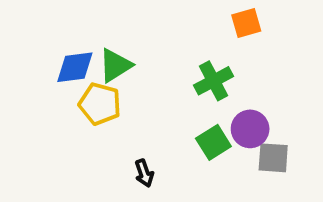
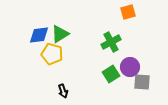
black arrow: (144, 173) -> (63, 91), moved

